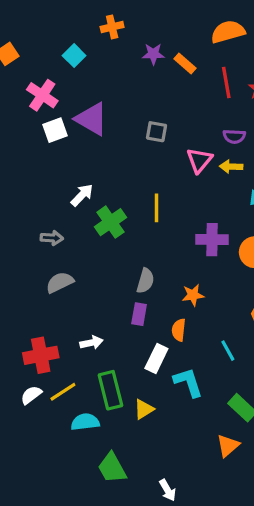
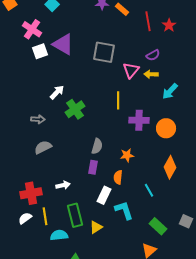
gray square: (156, 132) -> (104, 52), size x1.6
purple semicircle: (234, 136) -> (153, 55), turned -32
yellow line: (156, 208) -> (118, 100), moved
yellow line: (63, 392) -> (45, 216), turned -66

